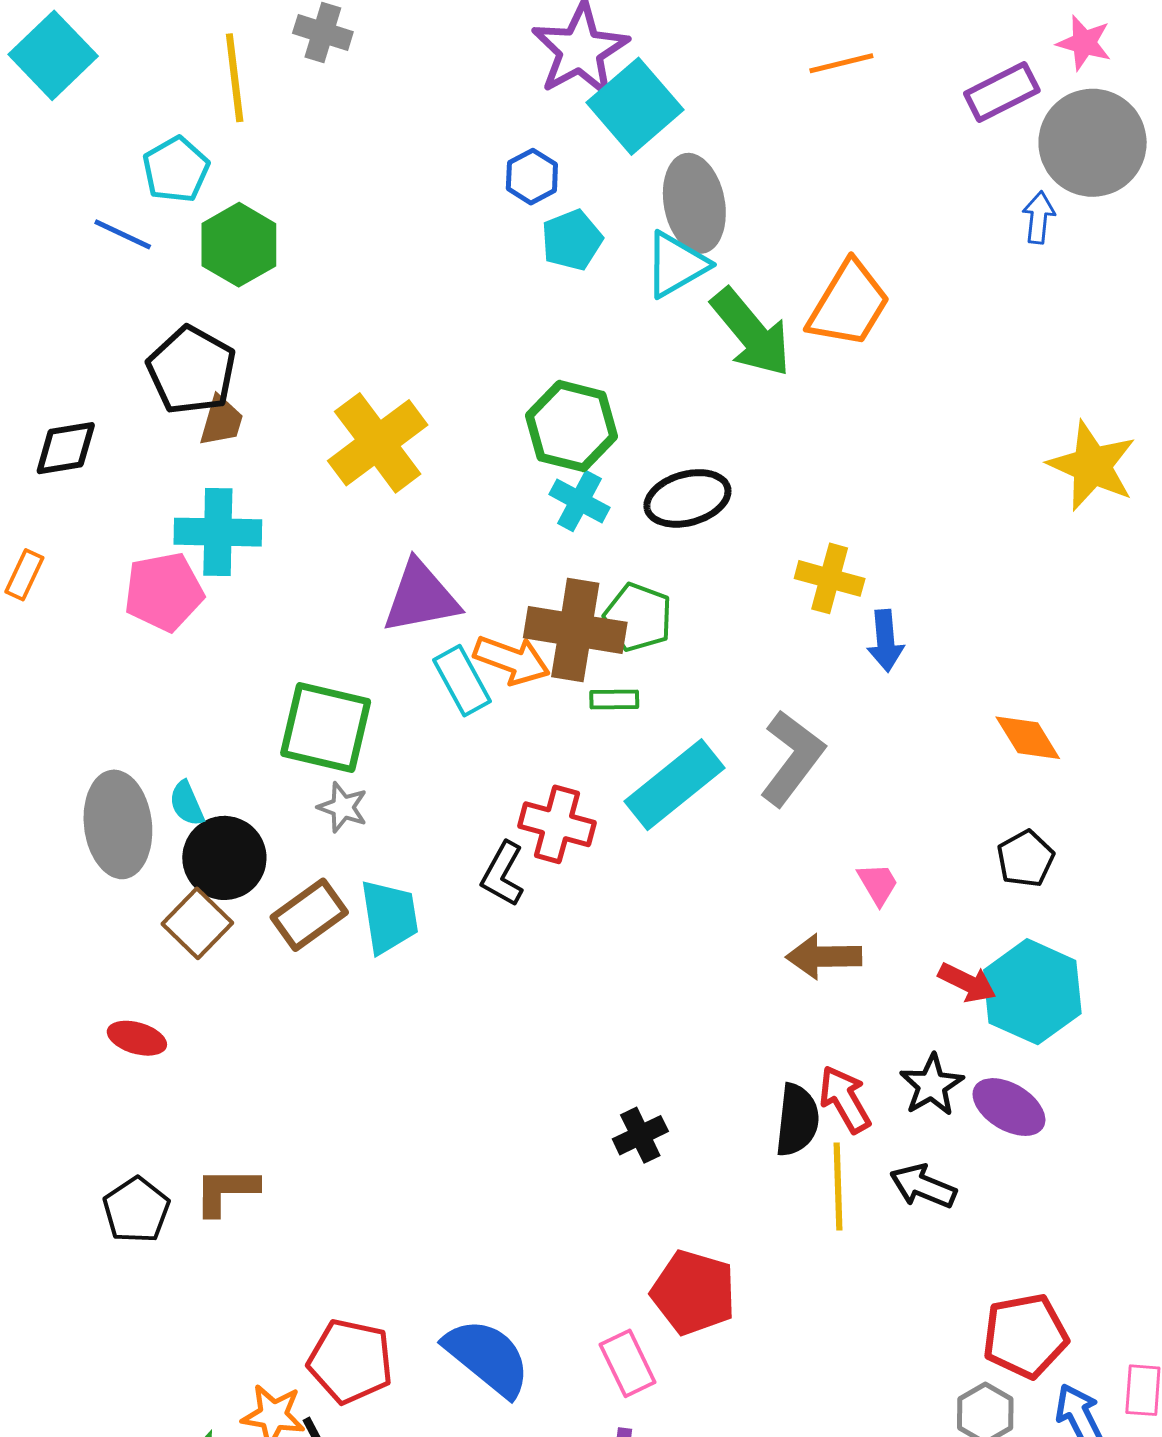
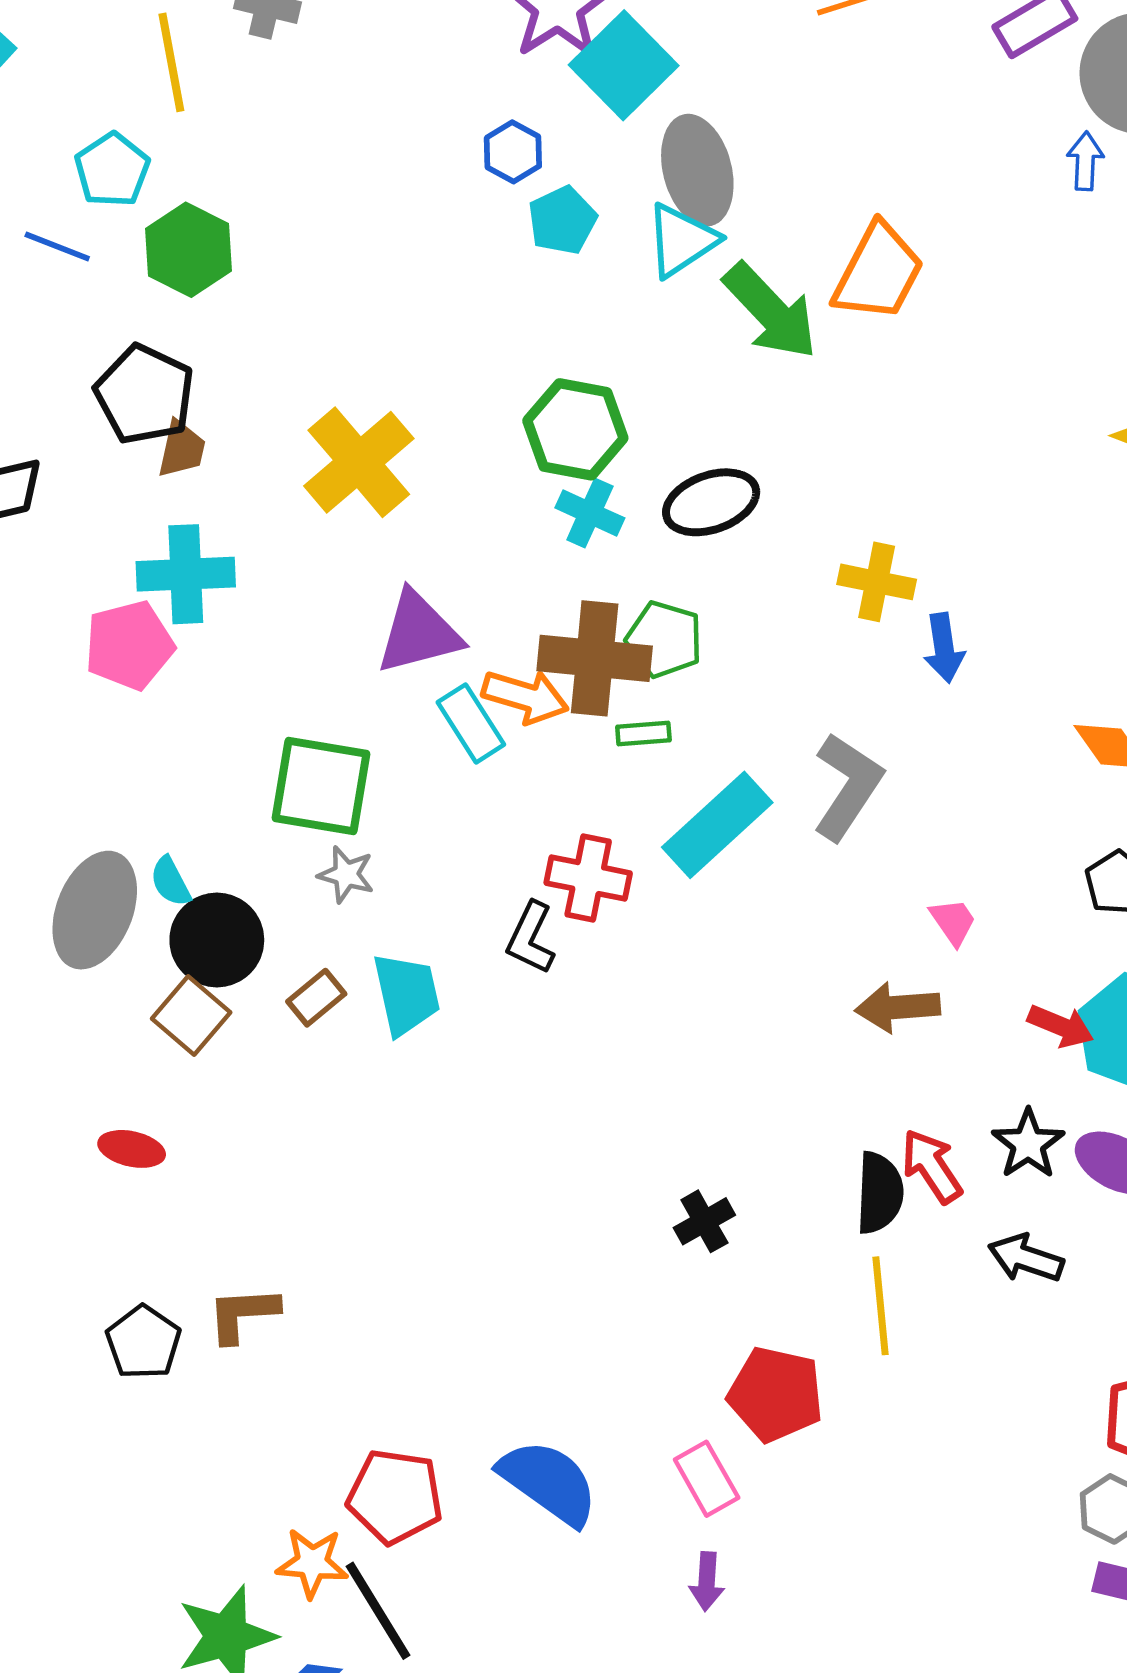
gray ellipse: (118, 824) -> (95, 910), turned 32
brown rectangle: (309, 915) -> (316, 998), size x0.7
yellow line: (838, 1186) -> (880, 1306), moved

